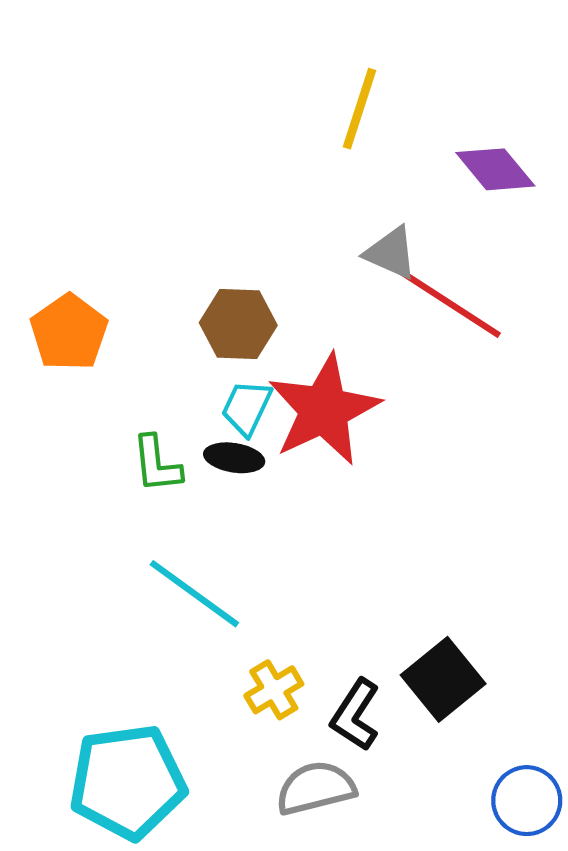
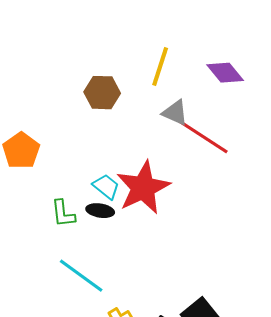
yellow line: (360, 109) -> (160, 67), moved
brown hexagon: (238, 324) -> (102, 93), moved
cyan trapezoid: (247, 408) -> (106, 187), turned 104

